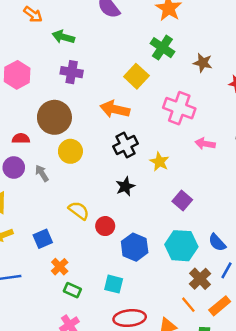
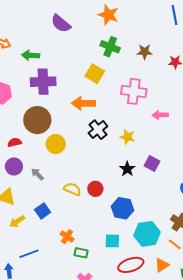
purple cross: (72, 72) -> (43, 82), size x1.4
gray arrow: (42, 173) -> (37, 174), moved
black star: (125, 186) -> (127, 169), moved
red circle: (105, 226) -> (95, 189), moved
blue square: (43, 239) -> (43, 211), moved
cyan hexagon: (181, 246) -> (147, 234), moved

